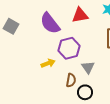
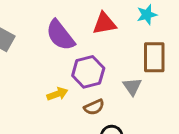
gray triangle: (88, 67) -> (132, 87), moved
brown semicircle: (71, 80) -> (94, 107), moved, turned 56

